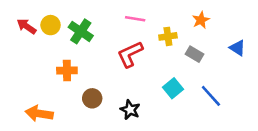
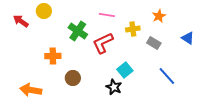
yellow circle: (51, 25) -> (44, 11), moved
green cross: (81, 31) -> (78, 31), moved
cyan square: (173, 88) -> (125, 70), moved
black star: (130, 110) -> (114, 87), moved

